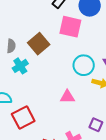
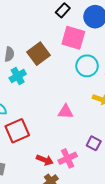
cyan circle: (84, 65) -> (87, 66), moved

